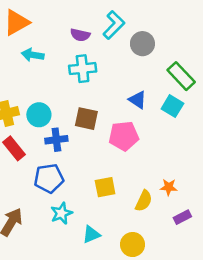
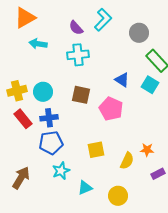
purple semicircle: (80, 35) -> (76, 28), turned 35
gray circle: (142, 44) -> (139, 33), moved
pink pentagon: (124, 136) -> (111, 109), turned 30
blue cross: (56, 140) -> (49, 118), moved

